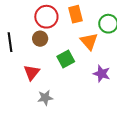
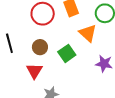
brown circle: (40, 39) -> (40, 47), moved

